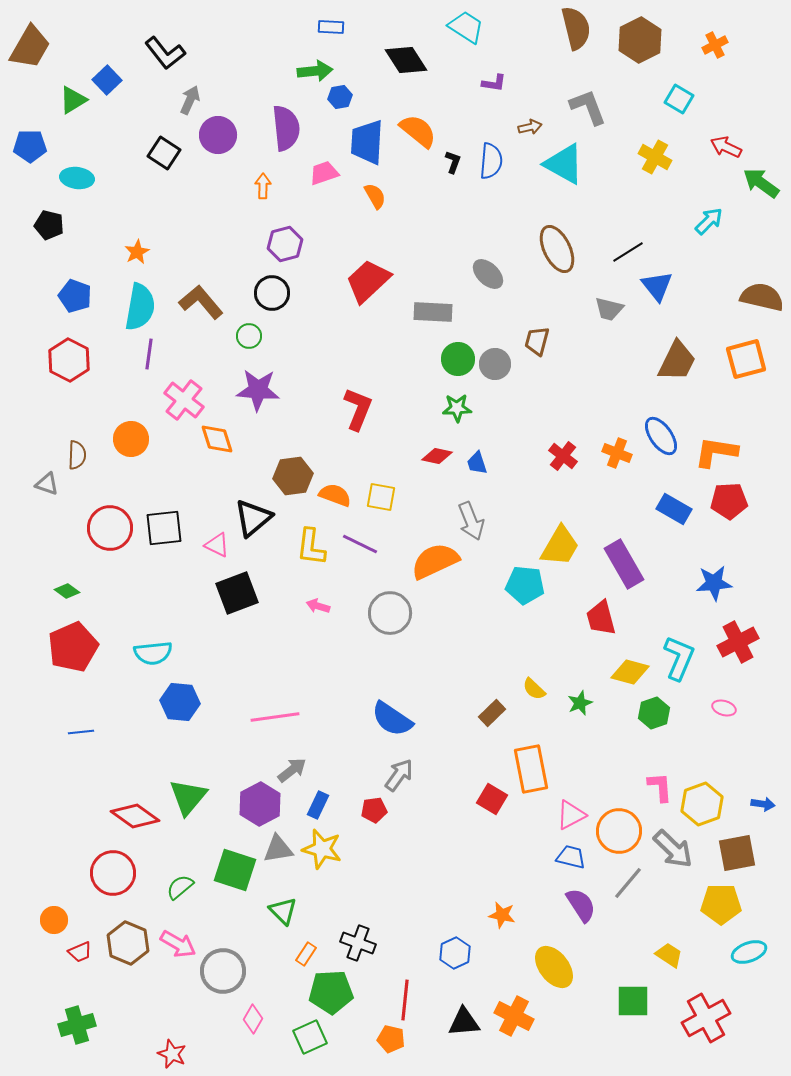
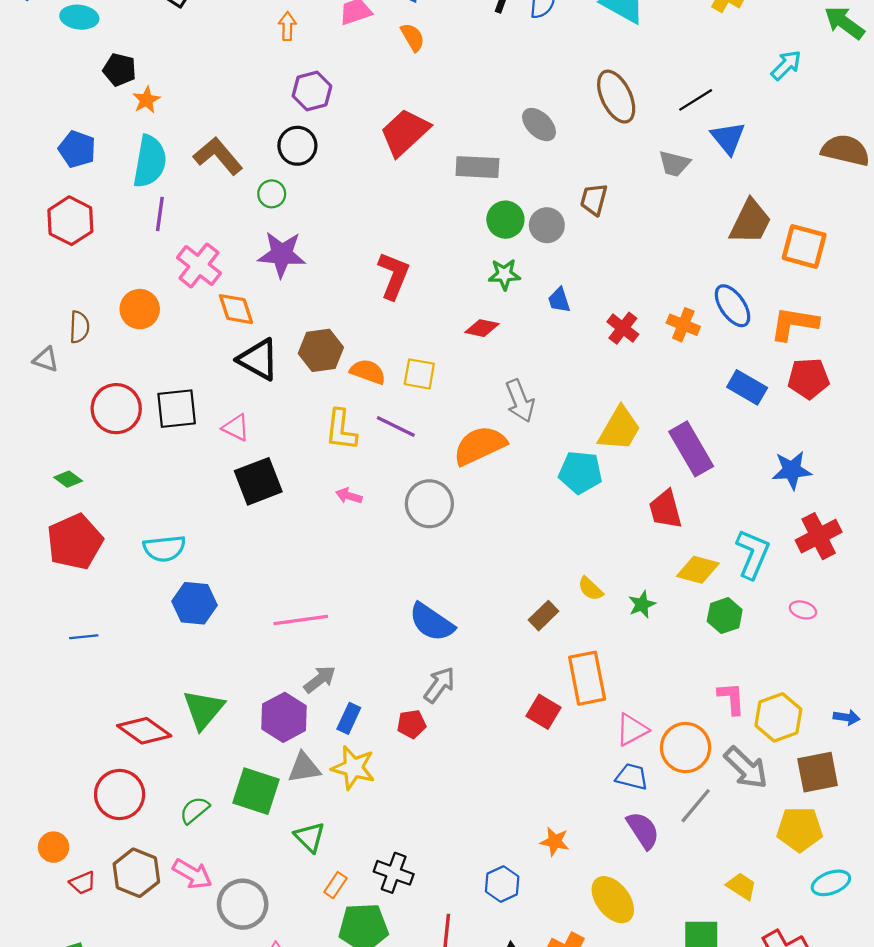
black pentagon: (49, 225) -> (120, 70), moved
orange square: (746, 359) -> (804, 246), moved, turned 30
blue trapezoid: (477, 463) -> (559, 300), moved
black triangle: (253, 518) -> (258, 359), moved, turned -51

